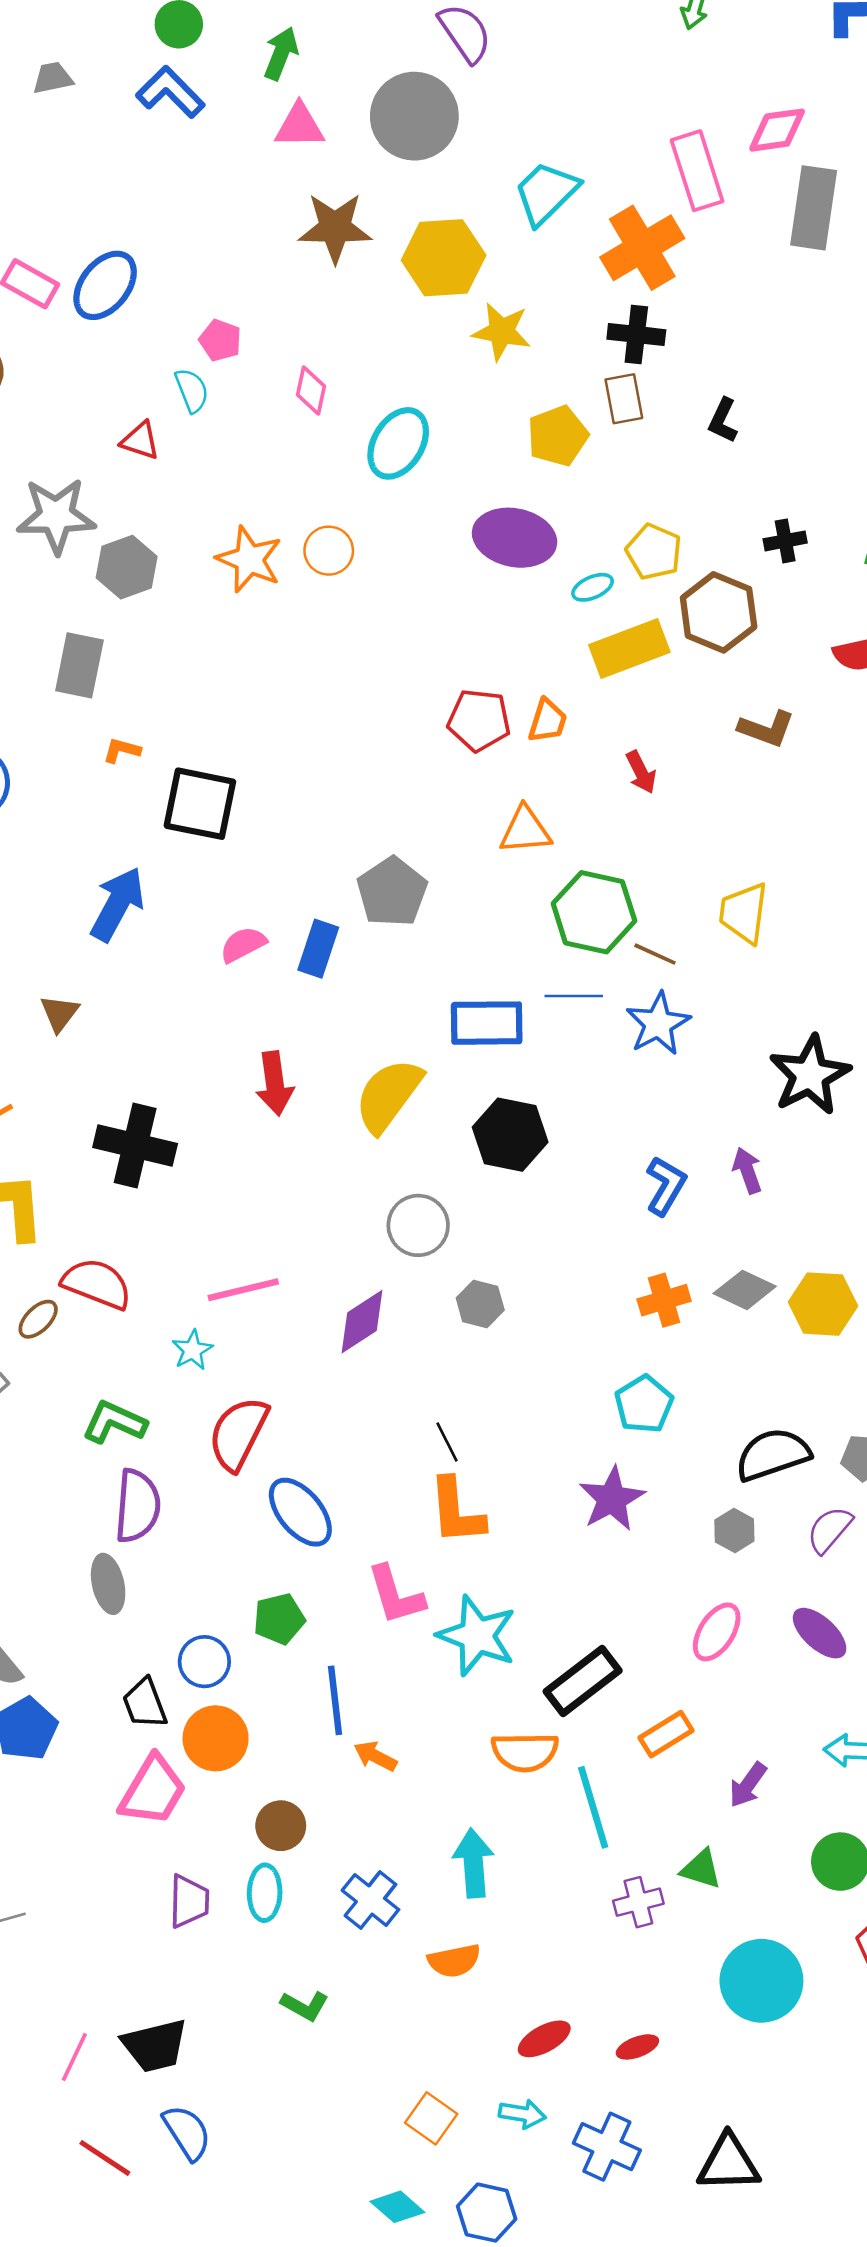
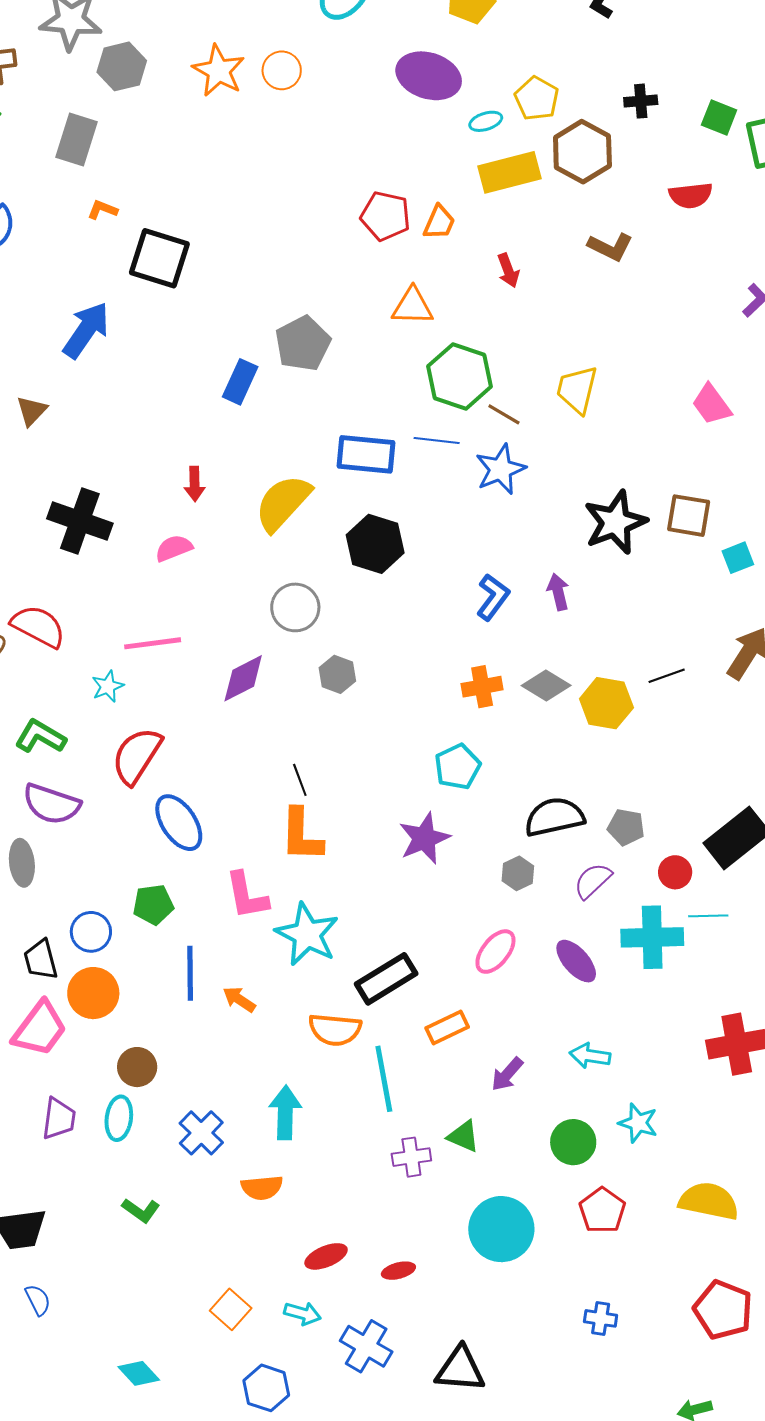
pink semicircle: (243, 944) -> (174, 548), moved
red arrow: (275, 1083) -> (195, 484), size x0.7
purple semicircle: (137, 1506) -> (51, 804), turned 98
orange arrow: (375, 1756) -> (239, 999), moved
blue semicircle: (187, 2132) -> (38, 1300), size x0.7
cyan diamond: (397, 2207) -> (139, 1373), moved

